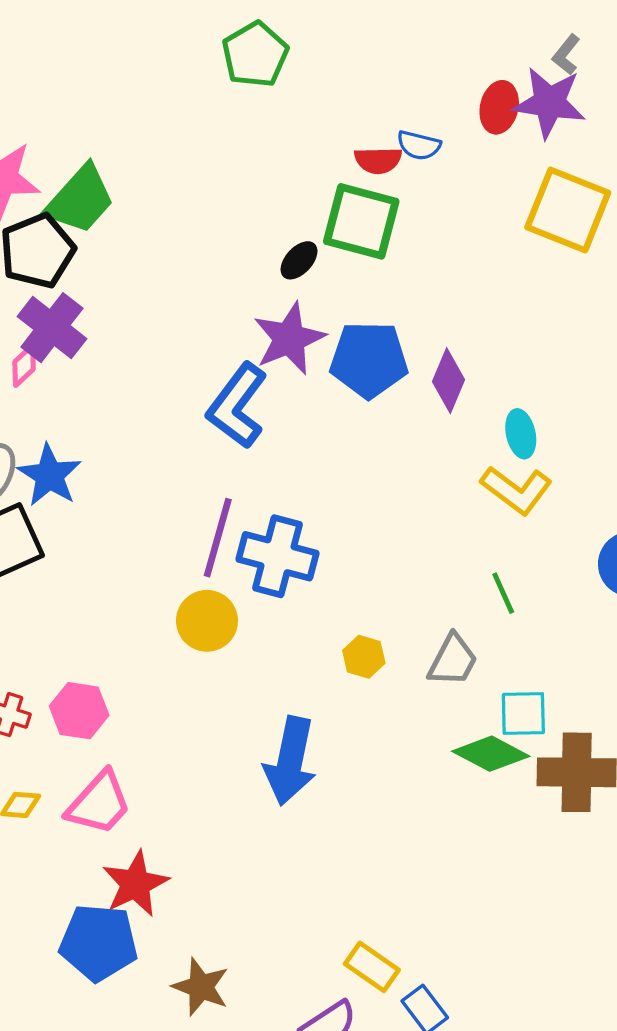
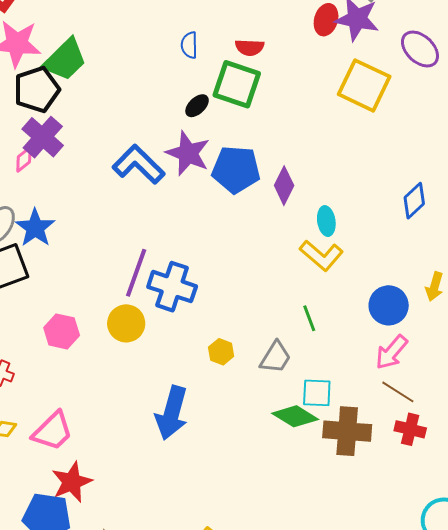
blue semicircle: (419, 145) -> (189, 45), moved, turned 72
purple star: (289, 339) -> (188, 153), turned -30
blue L-shape: (237, 406) -> (138, 164), moved, turned 94
pink hexagon: (79, 711) -> (62, 331), moved

